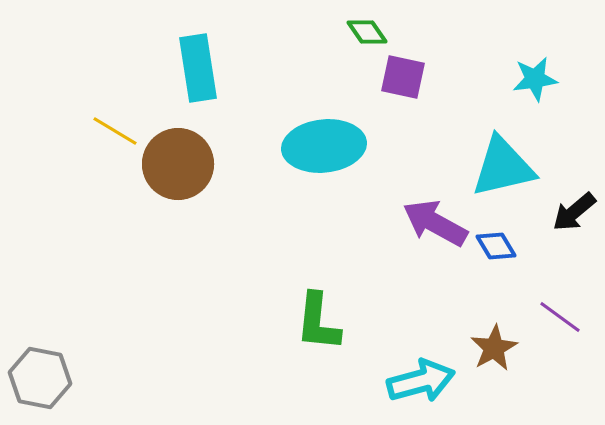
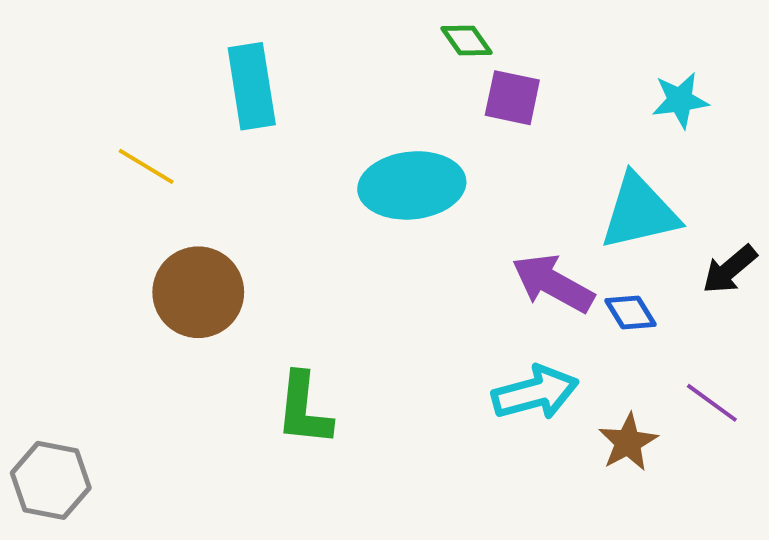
brown circle: (178, 164) -> (198, 292), moved
green L-shape: (318, 322) -> (304, 409), moved
cyan arrow: (421, 381) -> (535, 393), moved

